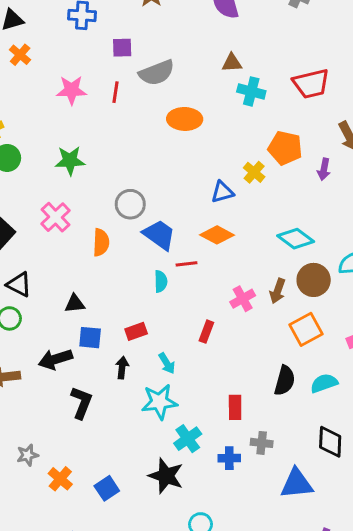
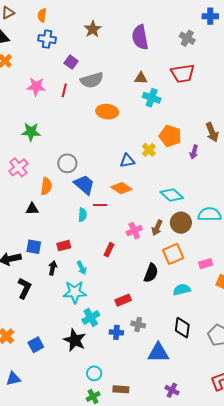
purple square: (122, 48) -> (71, 62), turned 32
red trapezoid: (311, 84) -> (183, 73), moved
black triangle: (75, 304) -> (32, 209), moved
black semicircle: (285, 381) -> (151, 273), moved
red rectangle: (235, 407) -> (123, 300), turned 63

